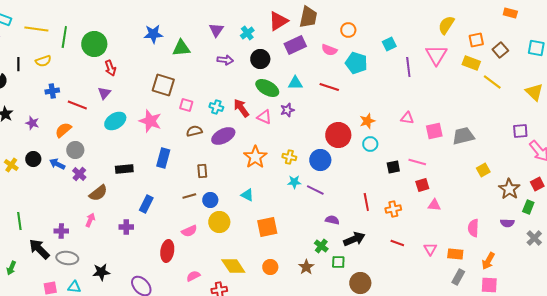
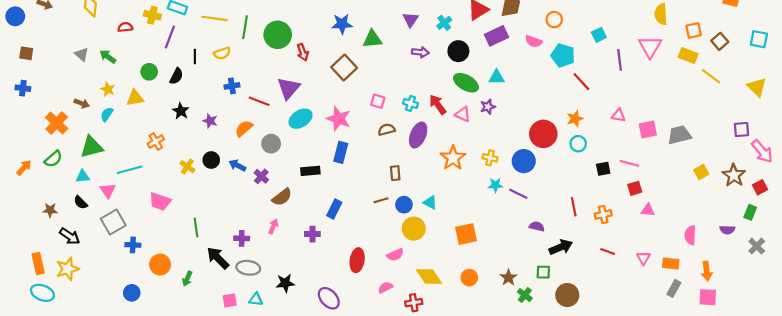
yellow semicircle: (446, 25) -> (661, 14), turned -36
red arrow: (110, 68) -> (303, 52), moved
brown square: (163, 85) -> (344, 67), moved, turned 30
red line: (329, 87) -> (581, 82), moved, turned 30
purple triangle: (104, 93) -> (289, 88), size x1.6
purple ellipse: (223, 136) -> (418, 135), turned -40
gray circle: (75, 150) -> (271, 144), moved
blue rectangle: (163, 158) -> (341, 152), moved
brown star: (509, 189) -> (734, 175), moved
cyan triangle: (247, 195) -> (430, 202), moved
pink semicircle: (189, 231) -> (395, 255), moved
green cross: (321, 246) -> (525, 295), moved
orange arrow: (488, 261) -> (707, 271), turned -36

